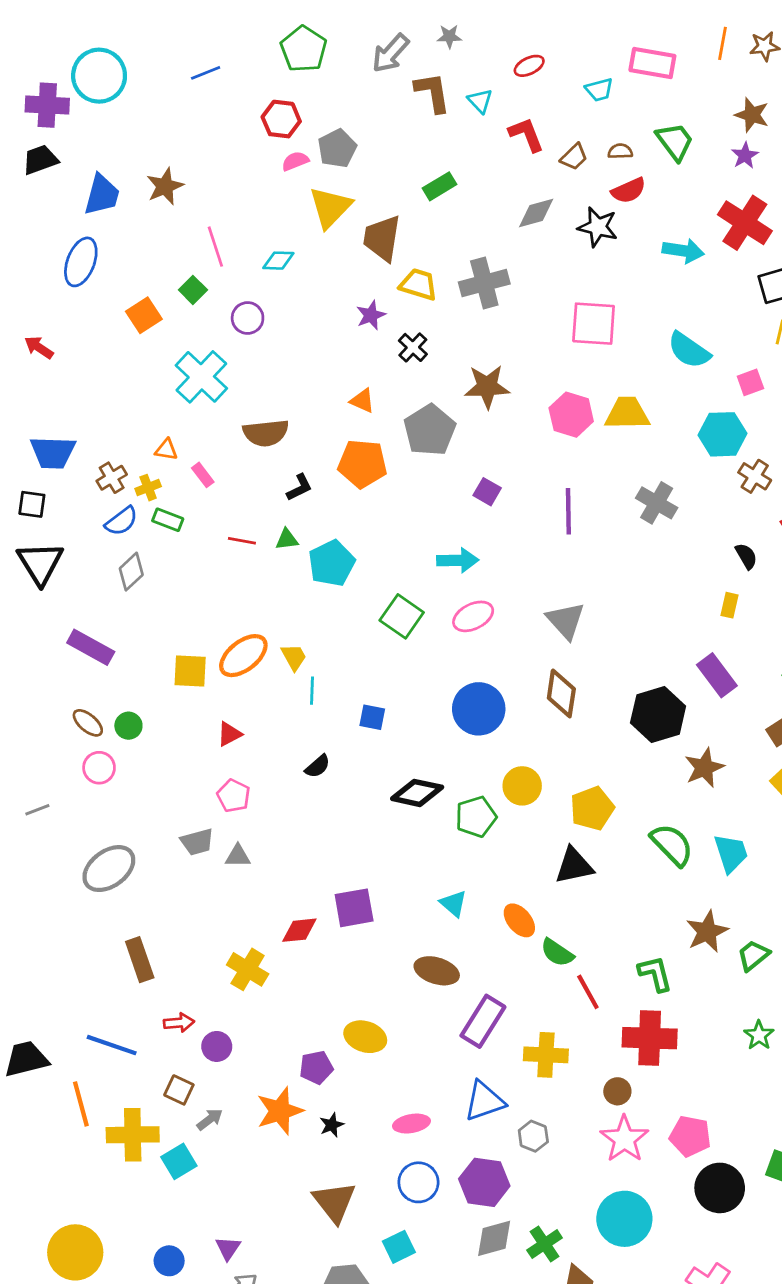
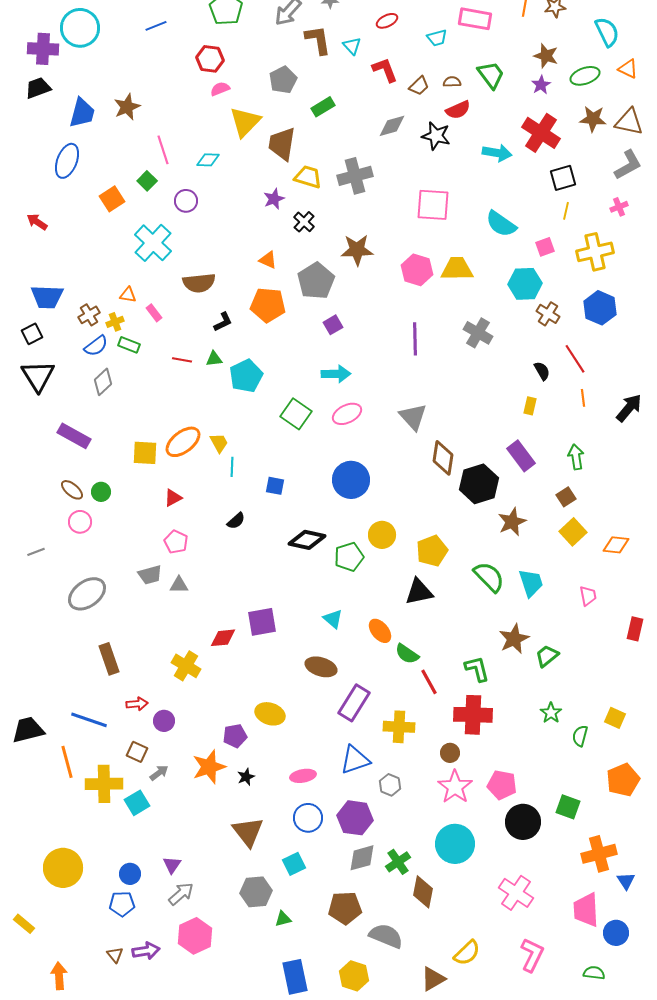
gray pentagon: (337, 148) -> (283, 80), moved
purple square: (487, 492) -> (333, 325), moved, turned 30
black square: (32, 504) -> (32, 334), turned -35
brown diamond: (561, 693) -> (443, 458), moved

